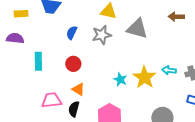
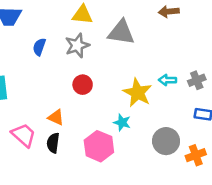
red circle: (73, 64) -> (83, 85), moved
cyan star: (120, 80) -> (122, 122), moved
pink trapezoid: (51, 100) -> (24, 135), turned 55

